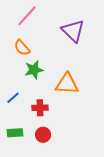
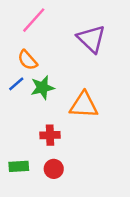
blue line: (13, 98) -> (16, 84), moved

